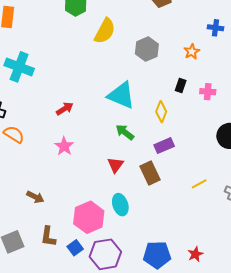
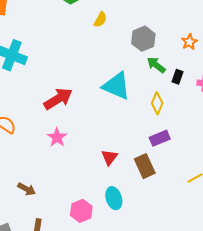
yellow semicircle: (105, 31) -> (100, 20), size x0.6
red arrow: (65, 109) -> (58, 99), size x1.6
green arrow: (125, 132) -> (156, 65), moved
pink hexagon: (89, 217) -> (81, 211), size x0.7

